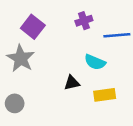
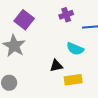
yellow rectangle: (105, 95) -> (73, 80), moved

